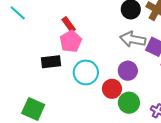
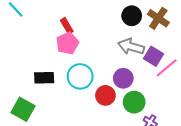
black rectangle: (51, 62) -> (44, 78), moved
green circle: (129, 103) -> (134, 102), moved

